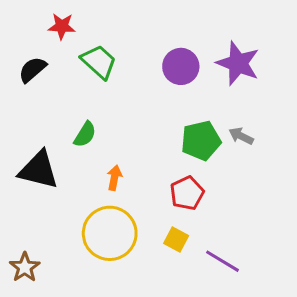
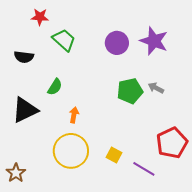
black semicircle: (32, 70) -> (24, 57), moved, turned -132
black triangle: (39, 170) -> (25, 110), turned -40
red pentagon: (187, 193) -> (172, 143), moved, size x1.4

